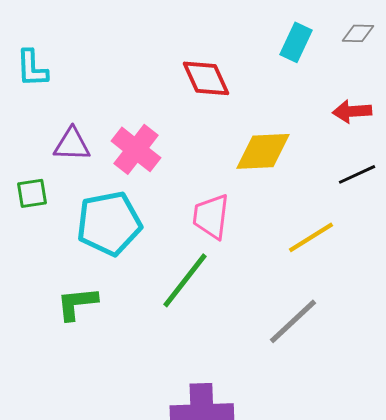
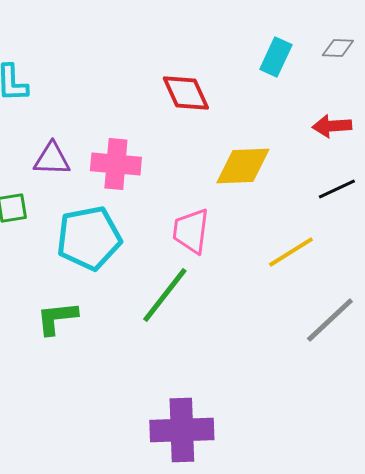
pink cross: (136, 149) -> (116, 164), turned -33
gray line: (293, 321) -> (330, 320), moved

